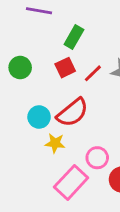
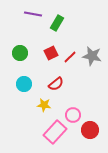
green rectangle: (74, 37) -> (57, 23), moved
red semicircle: (72, 113) -> (56, 84), size x0.7
cyan circle: (39, 117) -> (24, 84), moved

